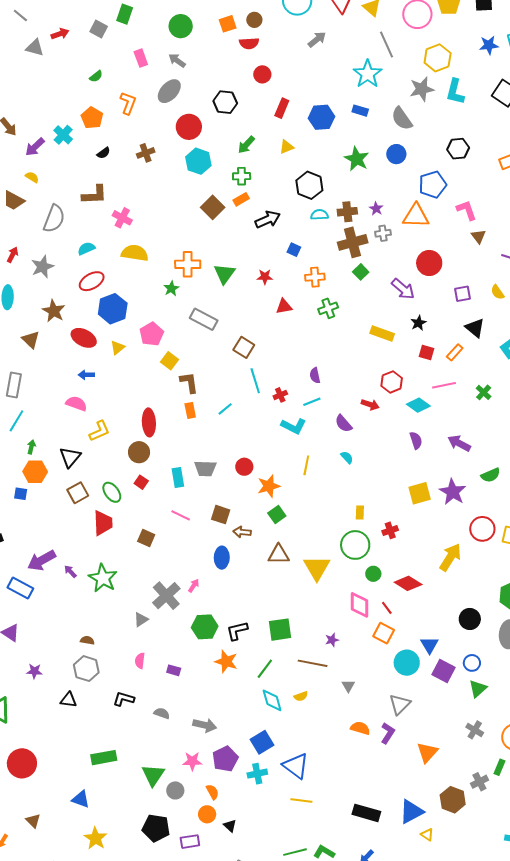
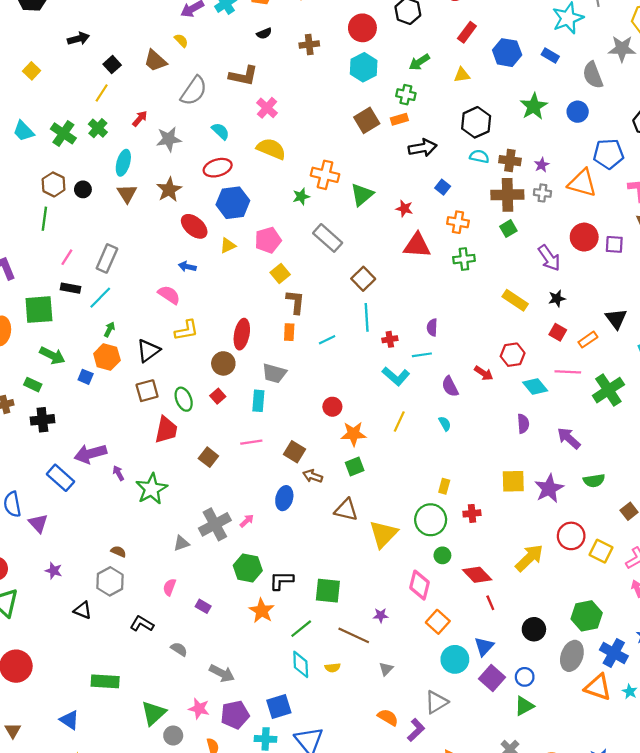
cyan semicircle: (86, 248) -> (221, 131), turned 54
purple square: (462, 294) -> (614, 244), moved
red triangle: (284, 306) -> (417, 245), size x1.5
brown triangle: (31, 340) -> (127, 194), moved
green cross: (484, 392) -> (608, 390), size x1.8
gray trapezoid: (205, 469) -> (274, 373), moved
pink line: (181, 515) -> (251, 442), turned -48
red line: (387, 608) -> (490, 603), moved

